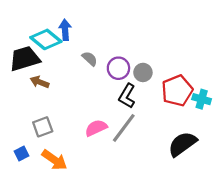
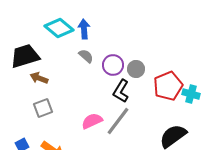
blue arrow: (65, 30) -> (84, 29), moved
cyan diamond: (46, 39) -> (59, 28), moved
gray square: (43, 127) -> (43, 108), moved

